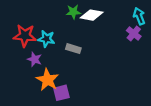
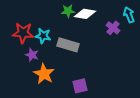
purple cross: (134, 33) -> (113, 28), moved
gray rectangle: (73, 49) -> (68, 45), size x1.5
purple square: (61, 93) -> (80, 86), moved

